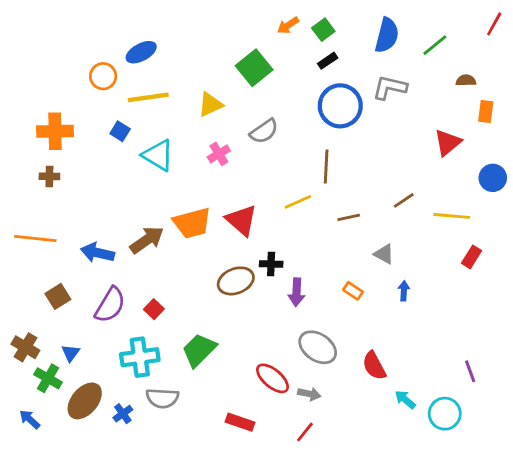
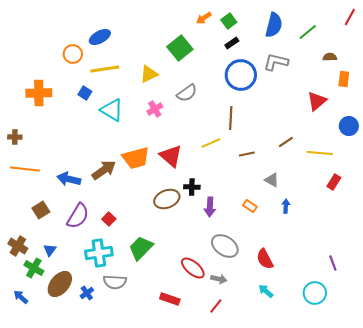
brown cross: (49, 176) -> (15, 137), moved
cyan arrow: (405, 400) -> (266, 291), moved

